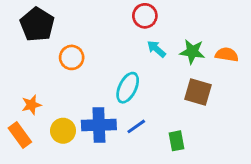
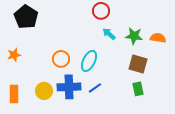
orange circle: (72, 57) -> (61, 59), moved
orange star: (31, 105) -> (14, 55), moved
orange rectangle: (20, 135) -> (14, 94), turned 36
green rectangle: (176, 141) -> (138, 89), moved

